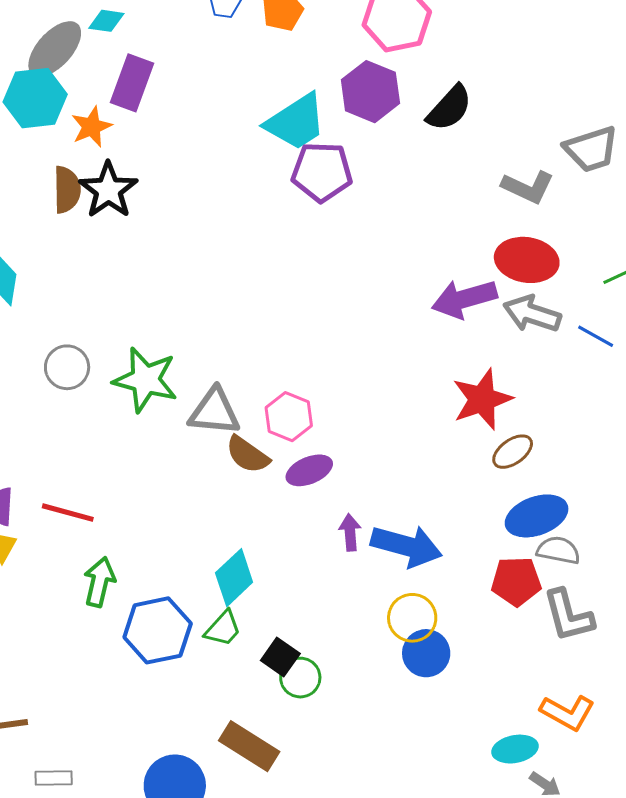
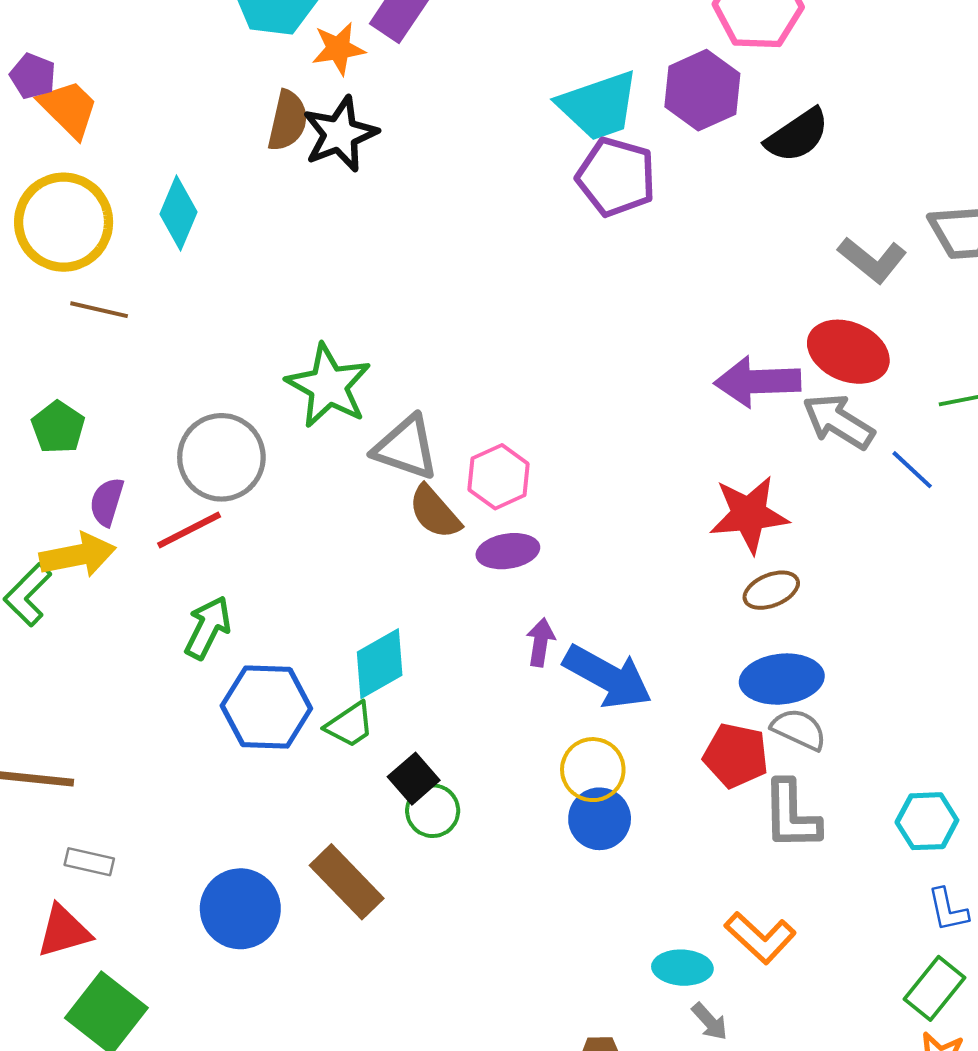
gray circle: (67, 367) -> (221, 457), moved, size x1.5
red line: (68, 513) -> (189, 530), turned -56

